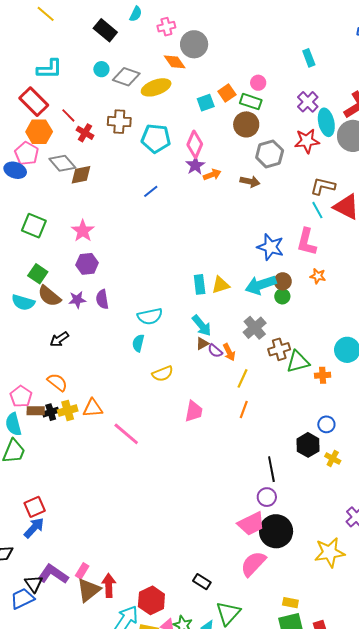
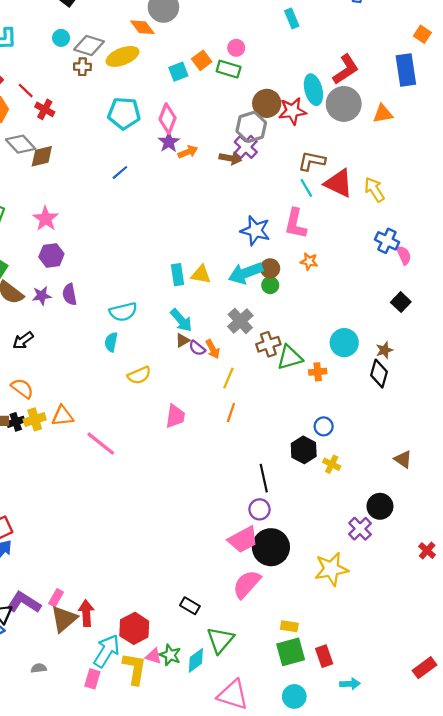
purple cross: (308, 102) -> (246, 147), moved
brown cross: (119, 122) -> (82, 67), moved, size x0.7
brown circle: (246, 124) -> (267, 103), moved
yellow triangle: (221, 285) -> (201, 274), turned 30

